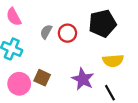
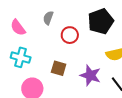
gray semicircle: (46, 32) -> (48, 18), moved
brown square: (42, 78) -> (59, 68), moved

